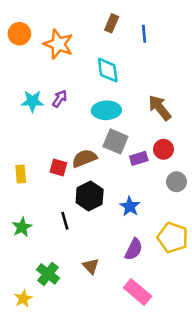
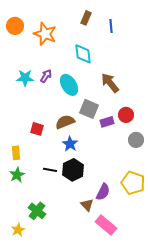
brown arrow: (160, 108) -> (110, 83), moved
cyan ellipse: (106, 110) -> (69, 85), moved, turned 60
red square: (58, 167) -> (37, 129), moved
yellow rectangle: (21, 174) -> (16, 153), moved
black hexagon: (90, 196) -> (73, 170), moved
blue star: (130, 206) -> (70, 144), moved
black line: (65, 221) -> (50, 170), turned -64
brown triangle: (91, 266) -> (87, 205), moved

